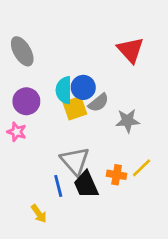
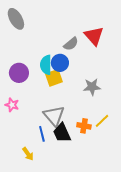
gray ellipse: (22, 51) -> (16, 19), moved
gray semicircle: (98, 103) -> (71, 44), moved
pink star: (17, 132) -> (12, 105), moved

